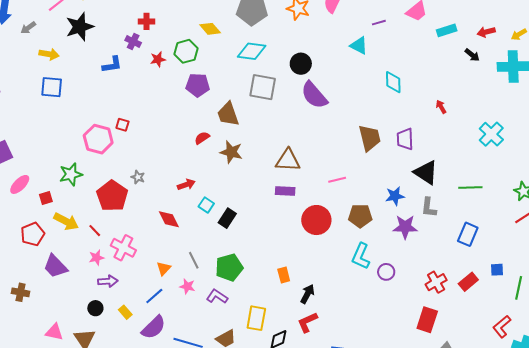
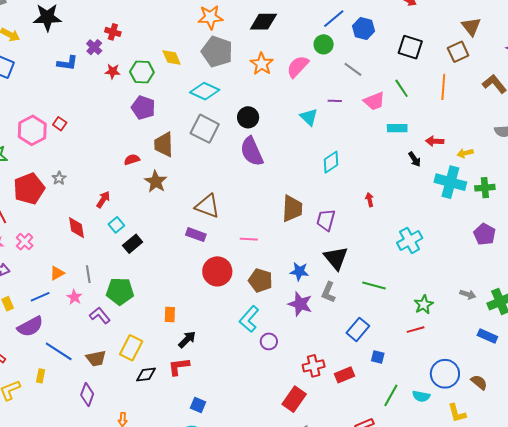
cyan diamond: (393, 82) -> (331, 162), turned 40
red arrow: (186, 185) -> (103, 199), turned -54
pink cross: (123, 248) -> (25, 242), size x0.7
blue square: (497, 270) -> (378, 357), moved

